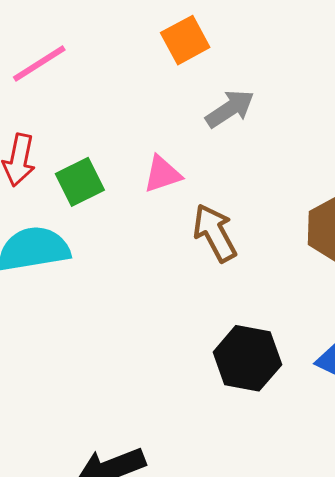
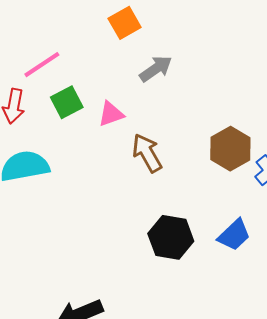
pink line: (39, 63) -> (42, 65), moved
green square: (80, 182) -> (67, 102), moved

